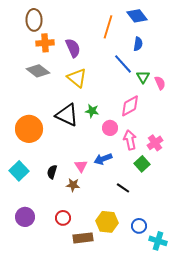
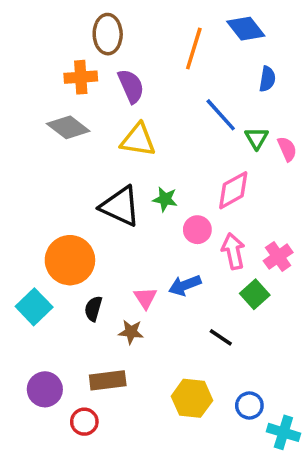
brown ellipse: (34, 20) -> (108, 34), moved
blue semicircle: (138, 44) -> (267, 79), moved
yellow triangle: (77, 78) -> (138, 140), turned -30
orange circle: (29, 129) -> (70, 260), moved
red circle: (63, 218) -> (84, 422), moved
brown rectangle: (83, 238) -> (108, 380), moved

